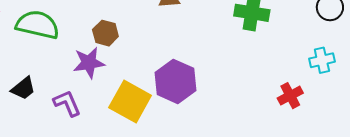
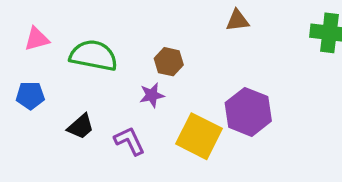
purple star: (89, 63) -> (152, 95), size x0.7

